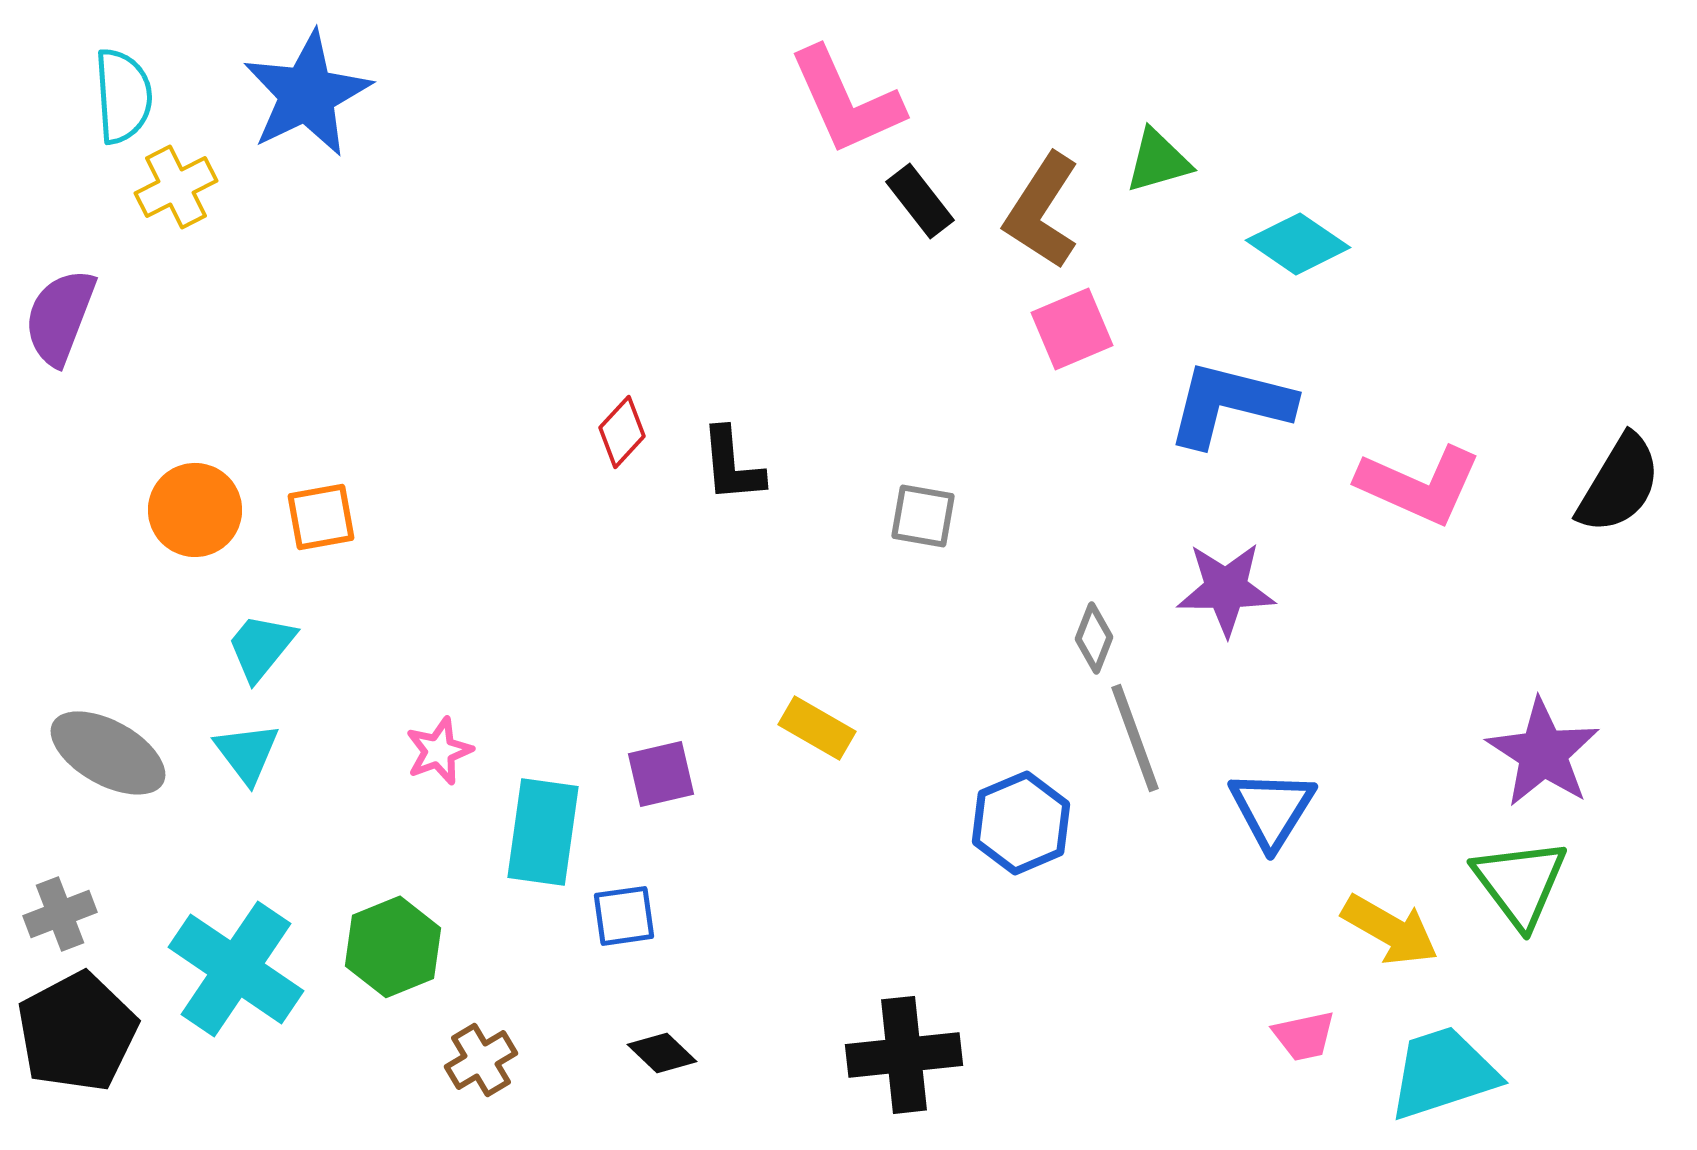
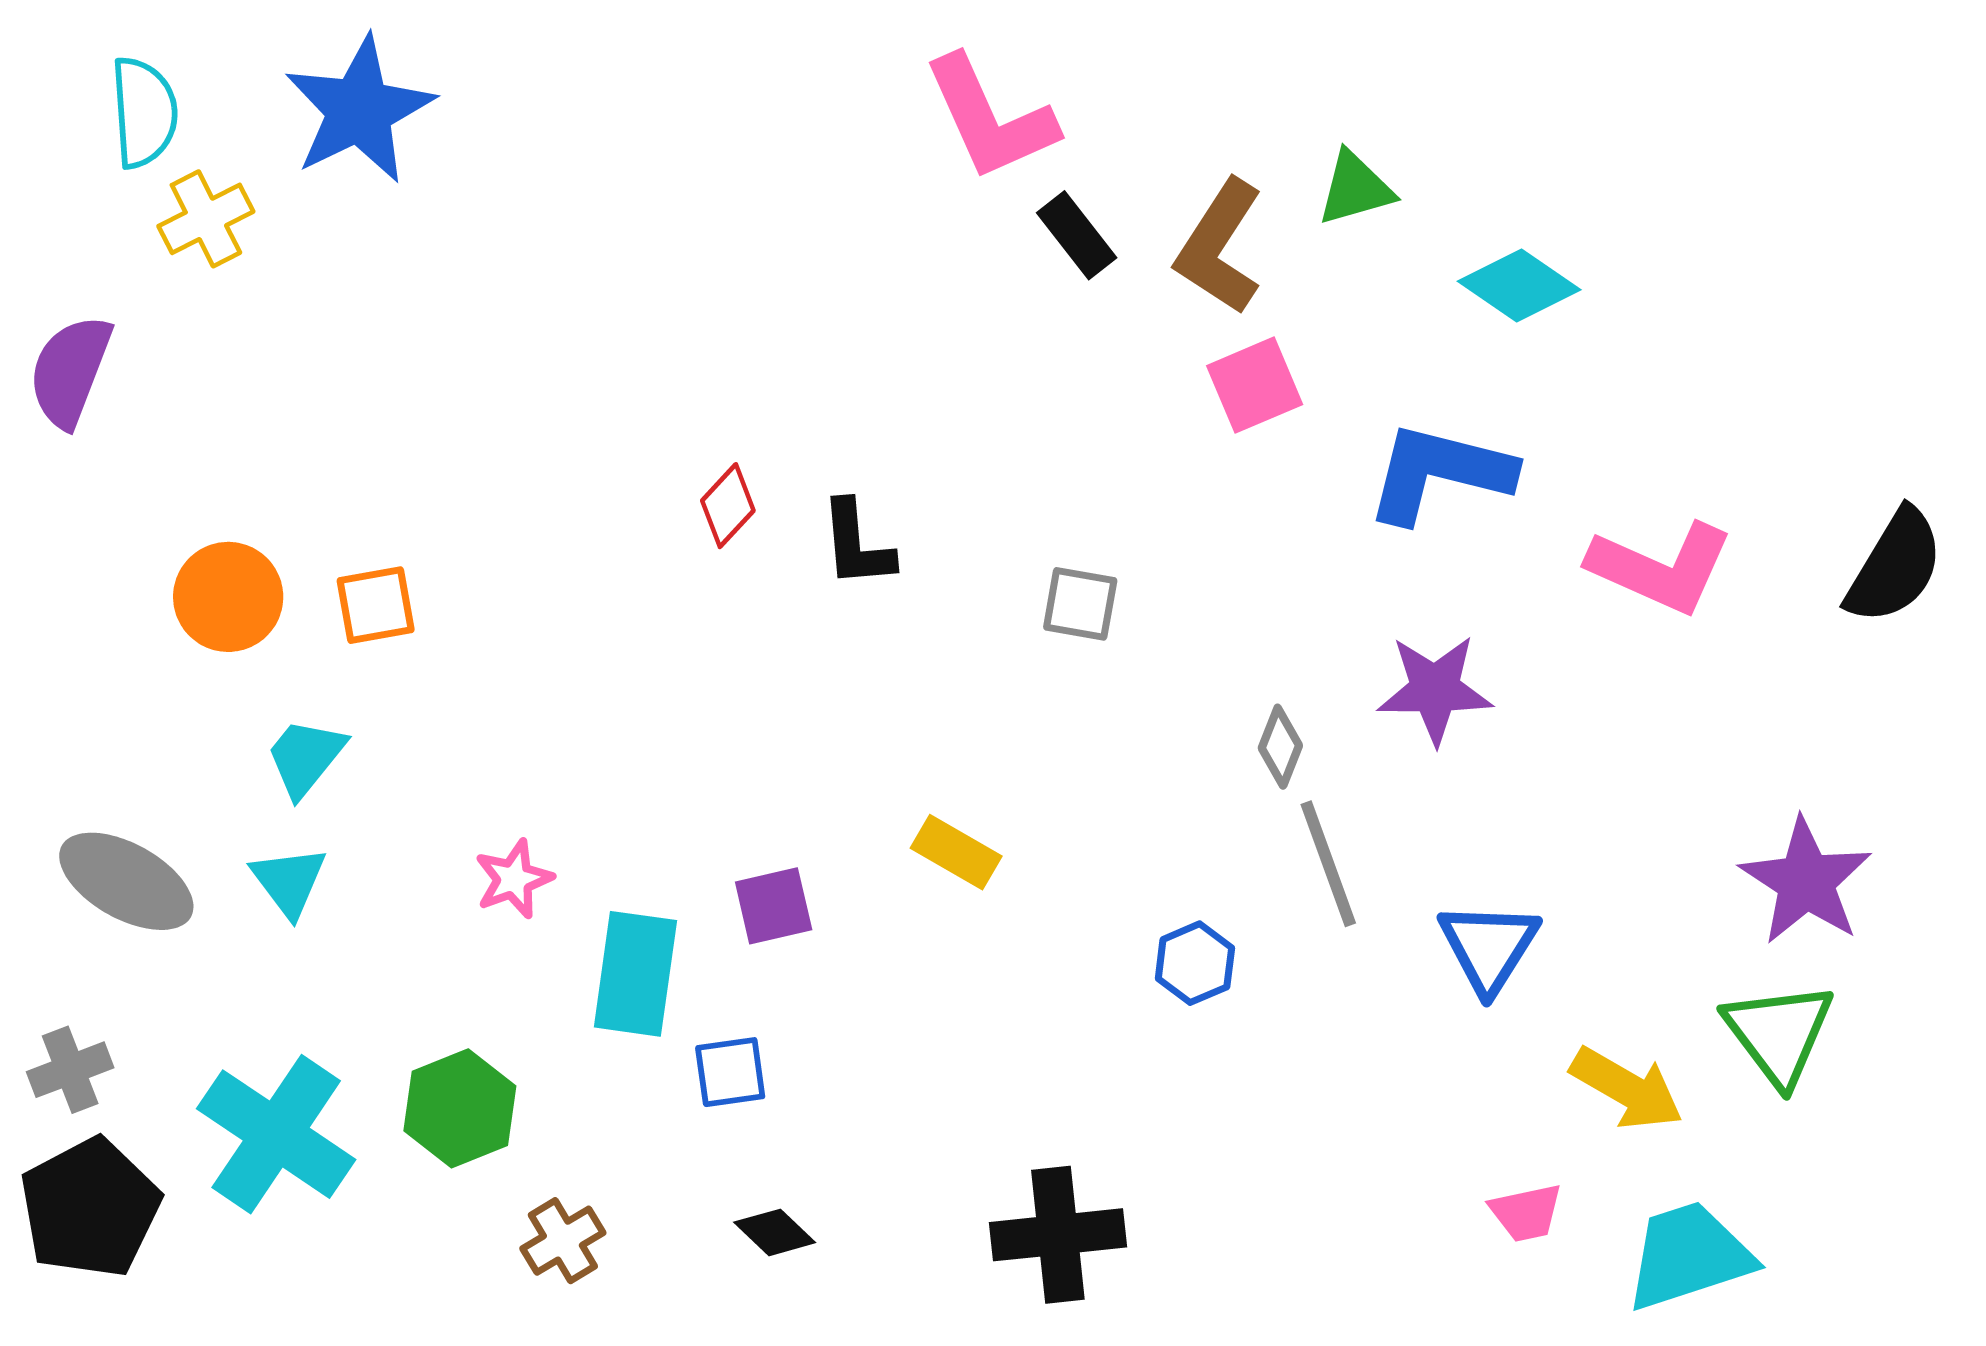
blue hexagon: (1021, 823) -> (1195, 963), size x0.7

